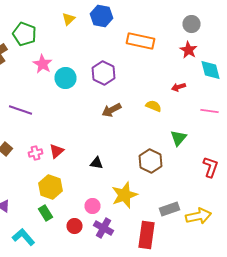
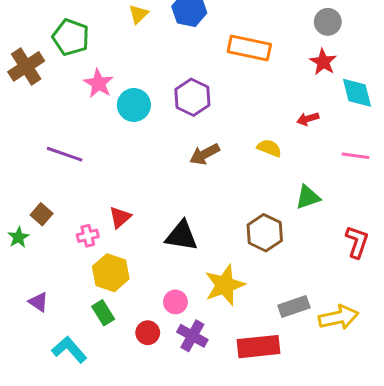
green triangle: (178, 138) -> (308, 197), turned 30
pink cross: (36, 153) -> (88, 236), moved
black triangle: (96, 163) -> (182, 236), size x1.6
red rectangle: (146, 235) -> (259, 347), turned 76

